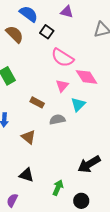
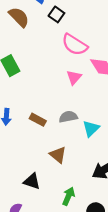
brown rectangle: (37, 102) -> (38, 120), moved
cyan triangle: (78, 105) -> (91, 129), moved
brown triangle: (28, 137) -> (58, 155), moved

